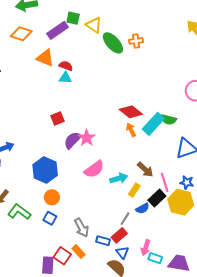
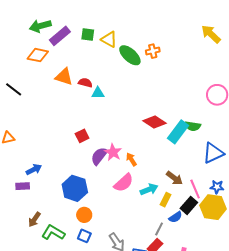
purple rectangle: (57, 30) -> (60, 36), moved
cyan triangle: (65, 78) -> (98, 93), moved
orange arrow: (131, 130) -> (131, 159), moved

